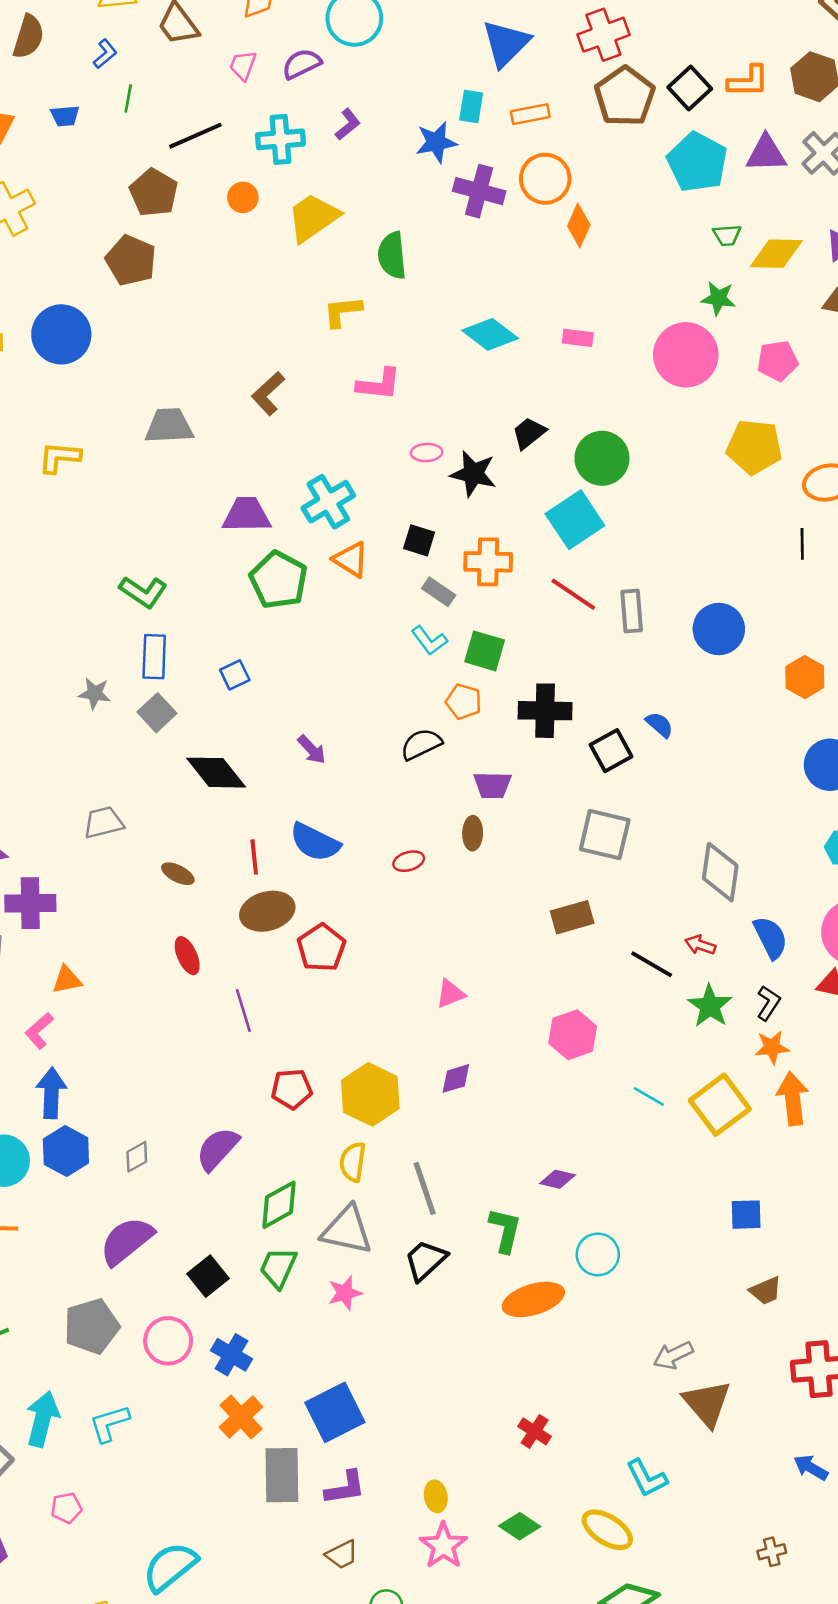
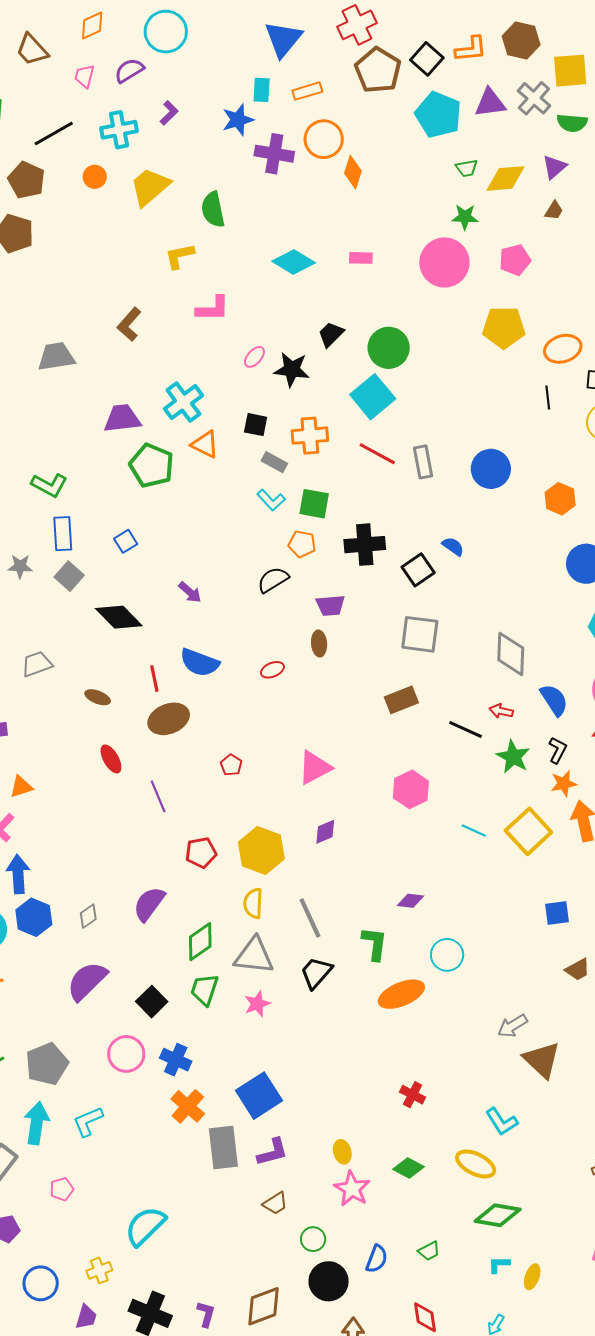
pink ellipse: (427, 452) -> (254, 357), turned -40
red pentagon: (321, 948) -> (231, 765), moved, size x0.6
pink triangle: (450, 994) -> (315, 768), size x1.5
gray pentagon: (92, 1326) -> (47, 1064), moved

